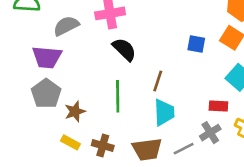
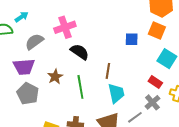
red rectangle: (218, 106) -> (155, 82), turned 40
brown star: (75, 111) -> (55, 77), moved

